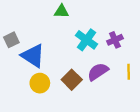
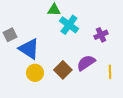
cyan cross: (86, 40) -> (69, 25), moved
yellow line: (129, 72) -> (110, 72), moved

